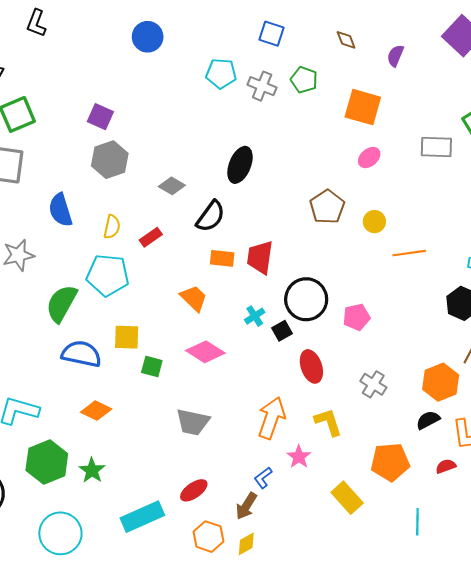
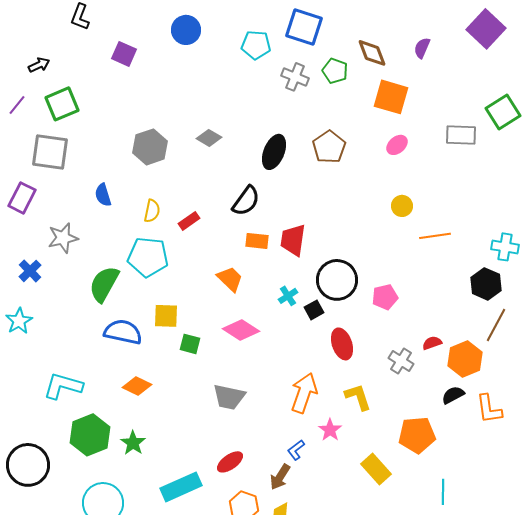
blue square: (272, 34) -> (304, 27), size x1.5
brown diamond: (346, 40) -> (372, 53), moved, size x1.5
cyan pentagon: (221, 74) -> (256, 45), moved
purple square: (100, 117) -> (124, 54), moved
gray diamond: (172, 186) -> (209, 138), moved
brown pentagon: (327, 207) -> (329, 147), moved
blue semicircle: (60, 210) -> (103, 195), size x0.7
red semicircle: (446, 466) -> (432, 343), moved

